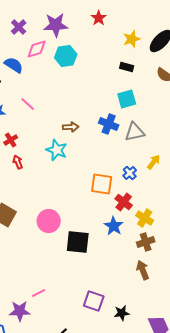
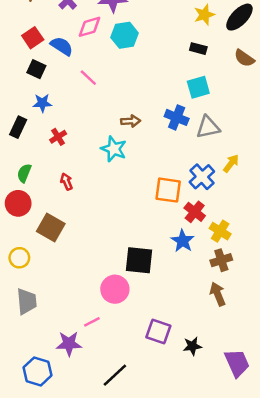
pink line: (28, 104) -> (88, 78), moved
red arrow: (18, 162) -> (67, 182), moved
blue cross: (130, 173) -> (202, 177), size x1.5
pink circle: (49, 221) -> (115, 289), moved

